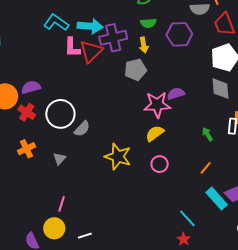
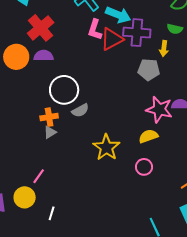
red cross: (27, 112) -> (41, 28), moved, size x1.5
orange cross: (26, 149) -> (49, 117), moved
white line: (85, 236) -> (52, 213), turned -72

